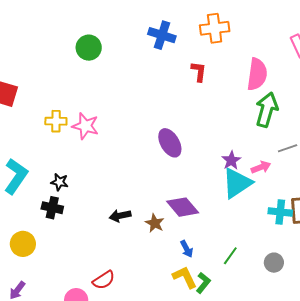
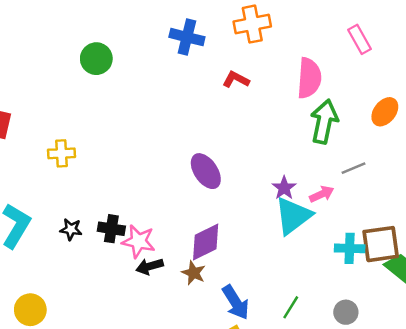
red L-shape: (199, 72) -> (236, 80), turned -65
pink star: (85, 126) -> (138, 241), moved
purple diamond: (183, 207) -> (206, 242), moved, turned -72
black cross: (52, 208) -> (111, 229), moved
blue arrow: (187, 249) -> (236, 302), size x1.6

